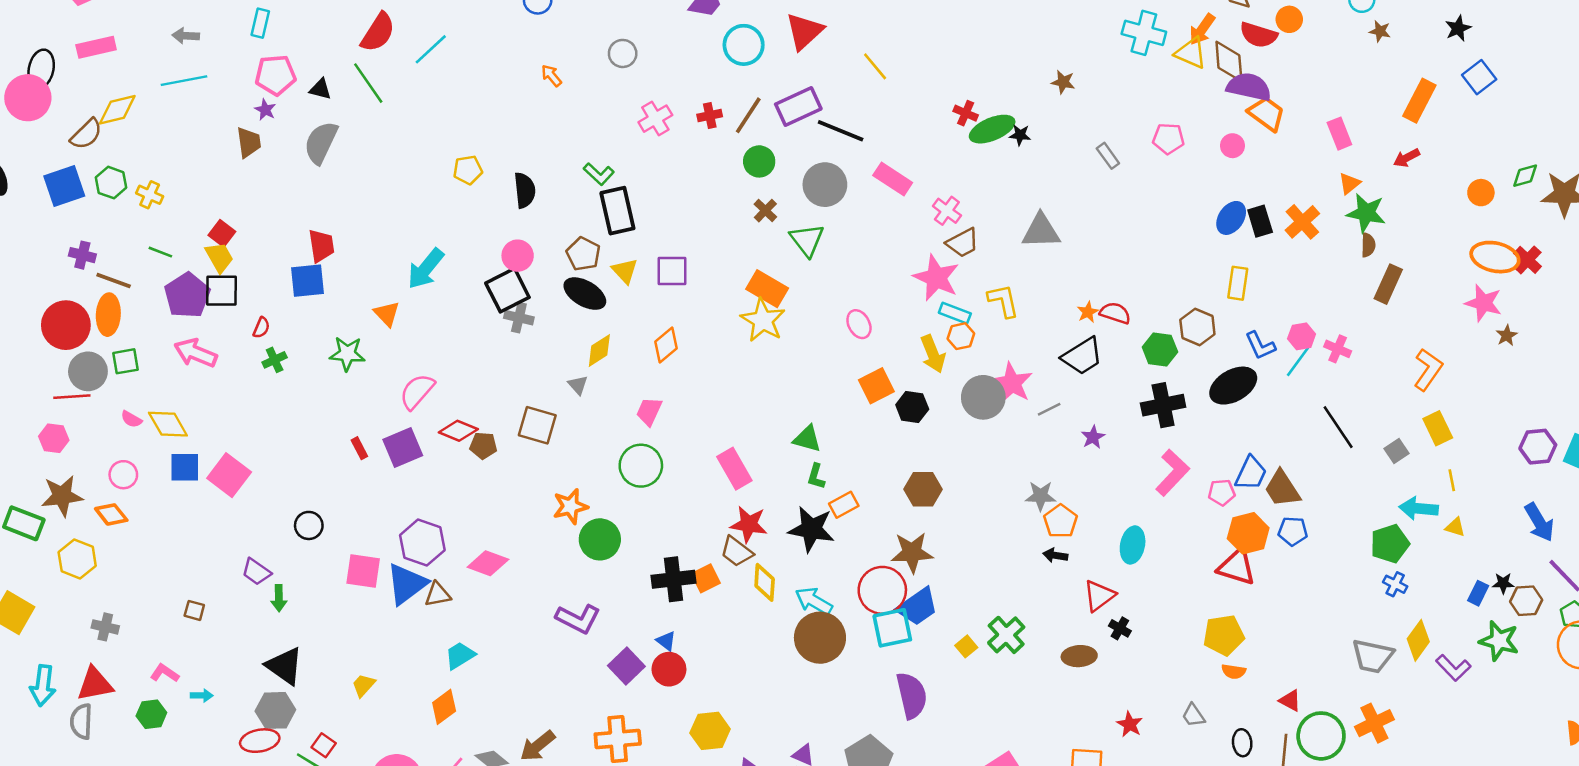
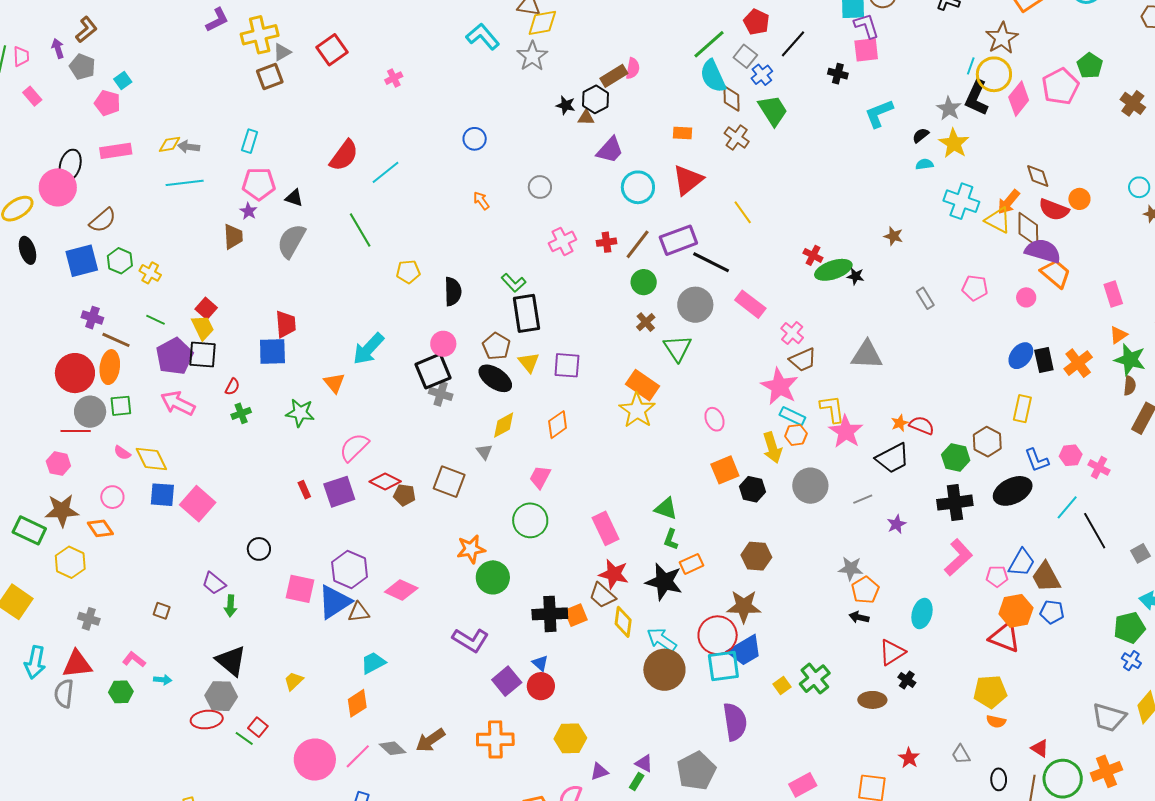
green line: (368, 83) -> (360, 230), moved
yellow diamond: (117, 110) -> (170, 144), moved, size x0.7
cyan line: (1298, 362) -> (1067, 507), moved
pink star: (1012, 383) -> (846, 432), moved

